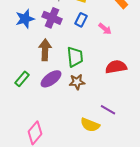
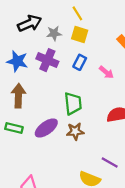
blue star: (25, 19) -> (17, 61), turned 30
brown arrow: (45, 50) -> (18, 96), moved
green rectangle: (22, 79) -> (14, 128), turned 63

